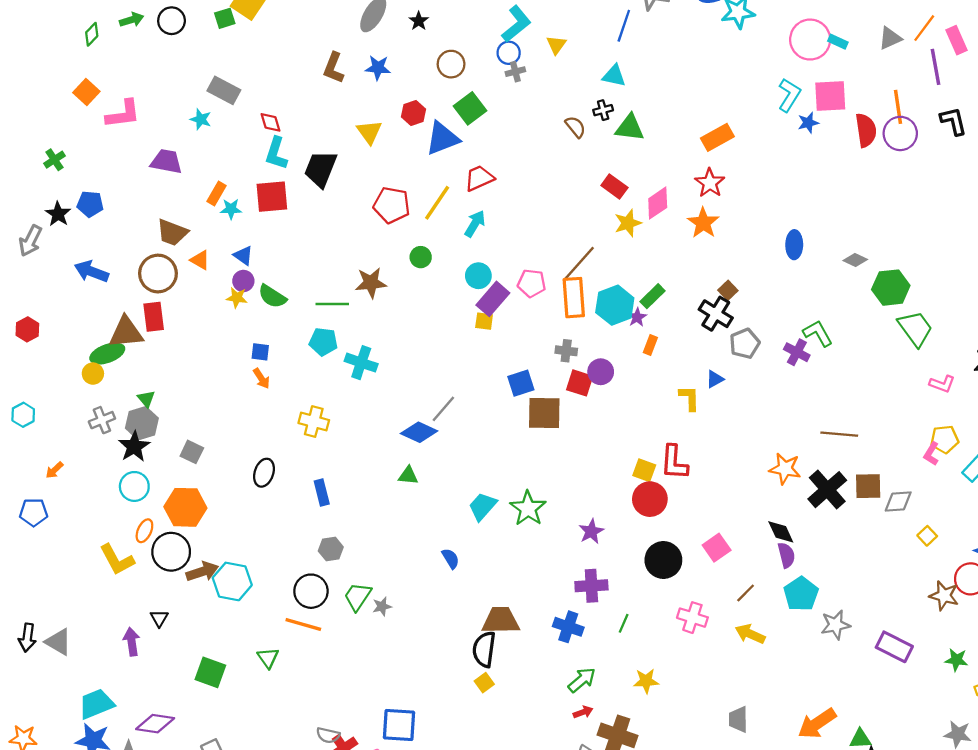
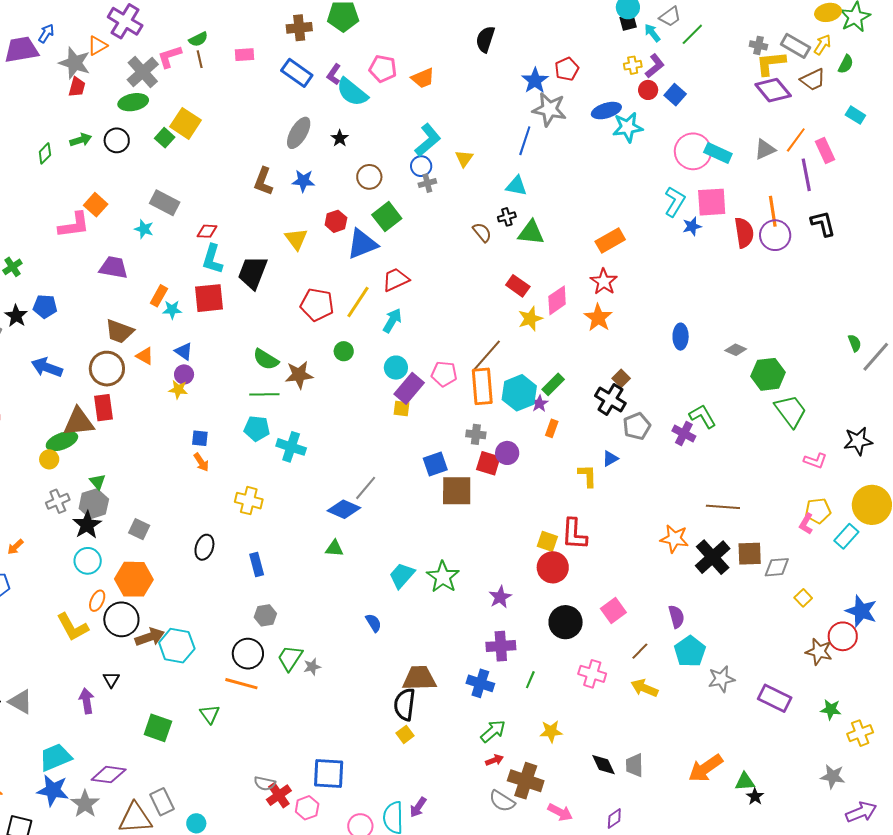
green square: (225, 18) -> (165, 138), turned -30
cyan rectangle: (838, 42) -> (718, 153), size x1.5
orange square: (86, 92) -> (96, 205), moved
red diamond: (271, 122) -> (207, 231), turned -70
green semicircle: (272, 296) -> (266, 359), moved
black diamond: (781, 532) -> (604, 765), moved

